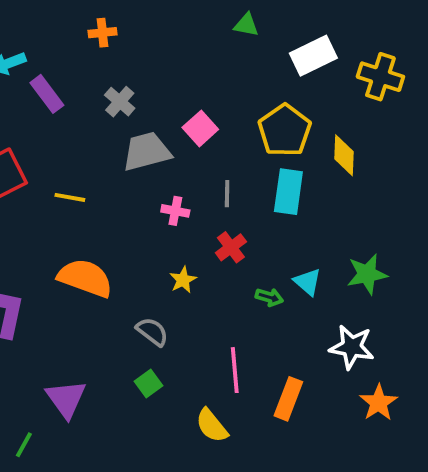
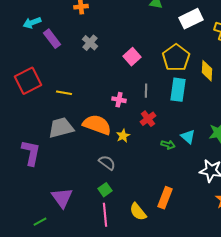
gray trapezoid: (147, 151) -> (61, 128), moved
orange semicircle: (85, 278) -> (97, 125), moved
pink line: (235, 370) -> (105, 215), moved
orange rectangle: (288, 399) -> (165, 198), moved
green line: (24, 445) -> (40, 222), turned 32

